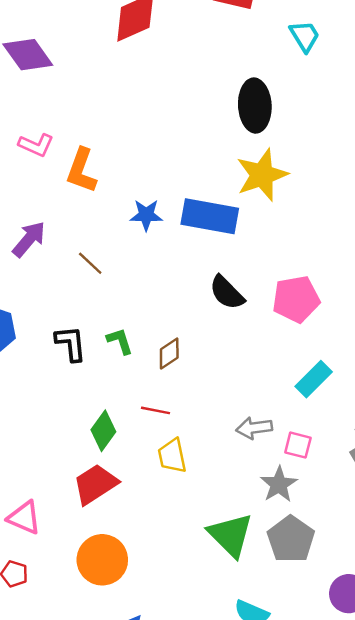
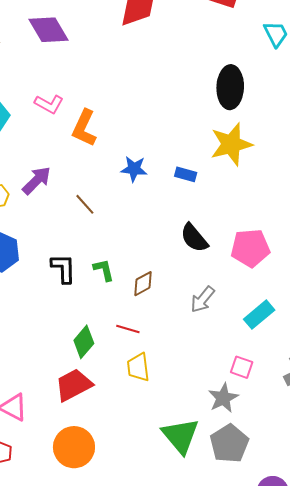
blue rectangle: (210, 216) -> (186, 174), size x0.5
gray arrow: (254, 428) -> (203, 299), moved, turned -48

